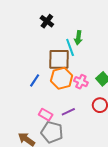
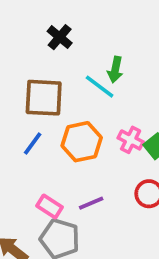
cyan line: (70, 47) -> (100, 87), turned -36
brown square: (59, 59) -> (44, 98), moved
pink cross: (81, 82) -> (131, 140), moved

